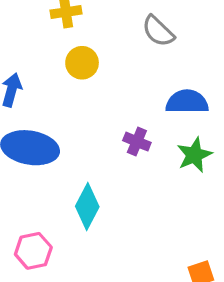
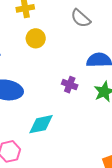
cyan diamond: (87, 207) -> (41, 124), turned 52

